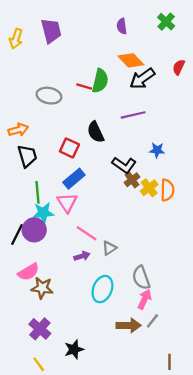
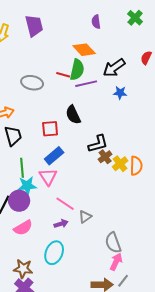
orange diamond: (131, 60) -> (84, 50), moved
purple line: (133, 115) -> (86, 84), moved
red square: (69, 148) -> (50, 129), turned -30
blue star: (157, 150) -> (120, 93), moved
black L-shape: (124, 165) -> (98, 144), turned -50
pink semicircle: (28, 272) -> (23, 228), moved
brown star: (42, 288) -> (23, 269), moved
cyan ellipse: (102, 289) -> (54, 253), moved

